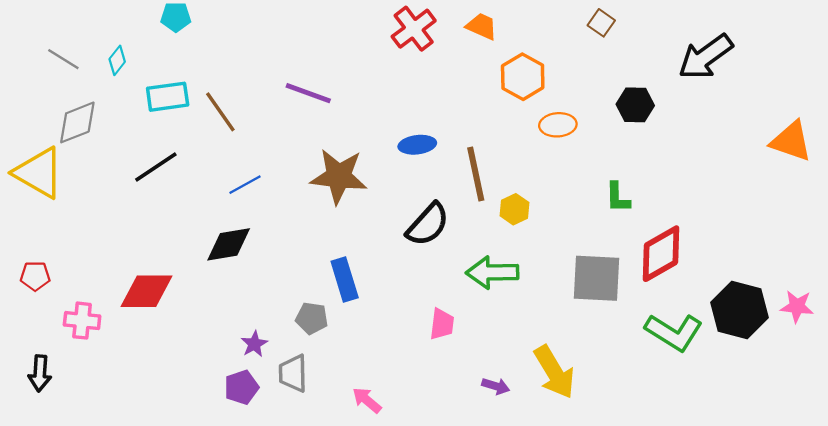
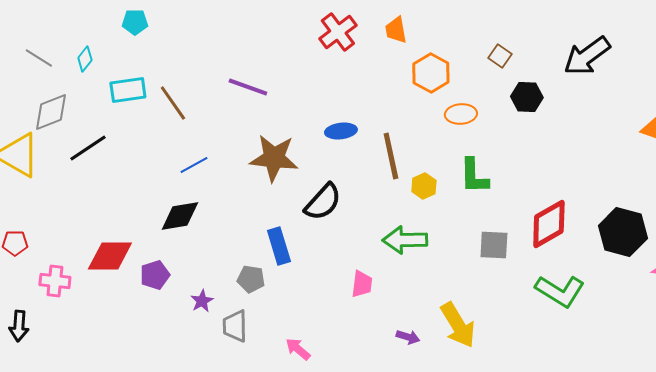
brown square: (601, 23) -> (500, 56), moved
orange trapezoid: (482, 26) -> (396, 30), turned -124
black line: (156, 167) -> (88, 148), moved
green L-shape: (618, 197) -> (474, 176), moved, size x1.4
black semicircle: (428, 224) -> (323, 202), moved
gray square: (597, 278) -> (494, 245), size x0.7
black hexagon: (740, 310) -> (623, 232), moved
purple pentagon: (241, 387) -> (155, 275), moved

